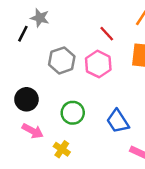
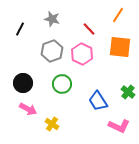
gray star: (40, 18) -> (52, 19), moved
green circle: (73, 113) -> (62, 84), moved

